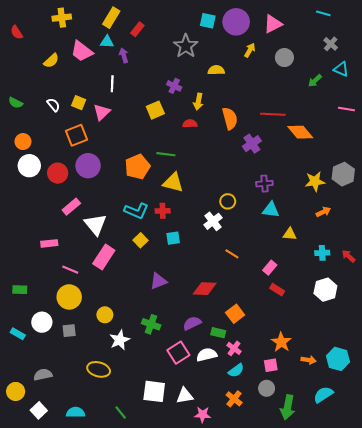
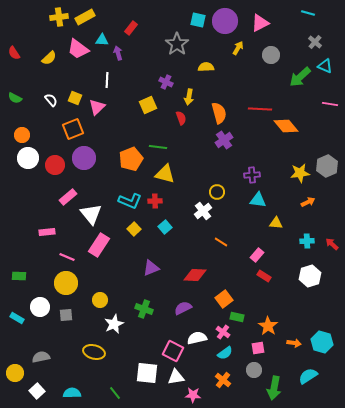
yellow rectangle: (111, 18) -> (85, 17), moved, turned 30
red semicircle: (17, 32) -> (14, 53), moved
green arrow: (315, 81) -> (300, 77), size x1.6
red semicircle: (190, 124) -> (181, 118), turned 72
purple cross: (252, 144) -> (224, 140), moved
cyan square: (173, 238) -> (165, 227), turned -32
green rectangle: (218, 333) -> (237, 317), moved
pink square: (178, 353) -> (173, 351), moved, turned -30

